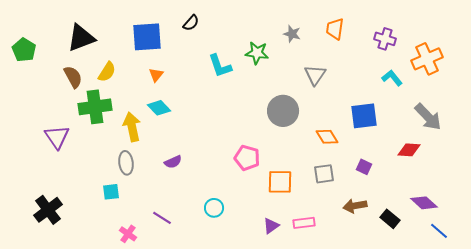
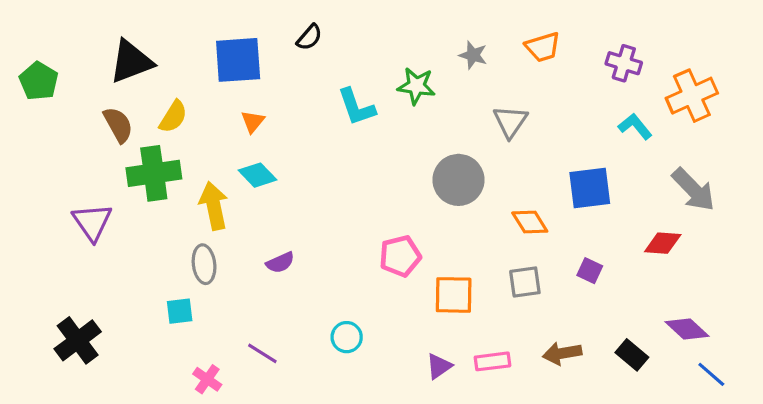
orange trapezoid: (335, 29) -> (543, 47), turned -115
pink pentagon: (247, 158) -> (400, 256), turned -30
brown arrow: (355, 206) -> (562, 353), moved

